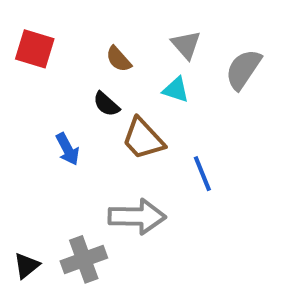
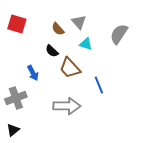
gray triangle: (186, 45) -> (79, 22), moved
gray cross: (84, 259) -> (16, 98), moved

